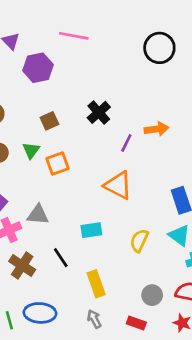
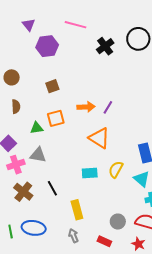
black cross: (99, 112) -> (105, 46), moved
orange arrow: (156, 129) -> (86, 107), moved
green triangle: (31, 150) -> (37, 128), moved, turned 40
cyan rectangle: (91, 230) -> (90, 173), moved
yellow semicircle: (139, 241) -> (116, 169), moved

